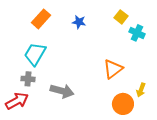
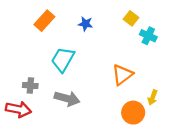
cyan trapezoid: (35, 54) -> (63, 60), moved
red arrow: (17, 101) -> (18, 109), turned 40

